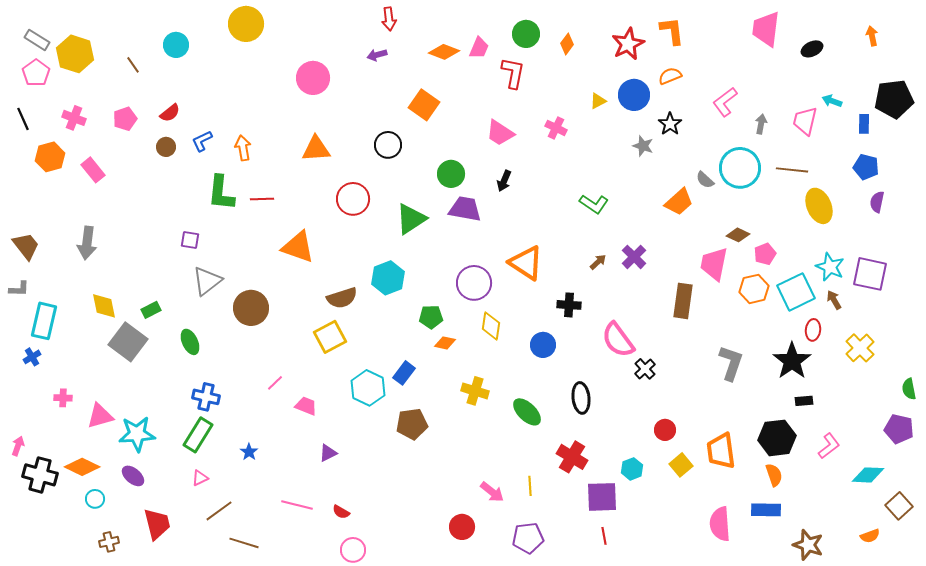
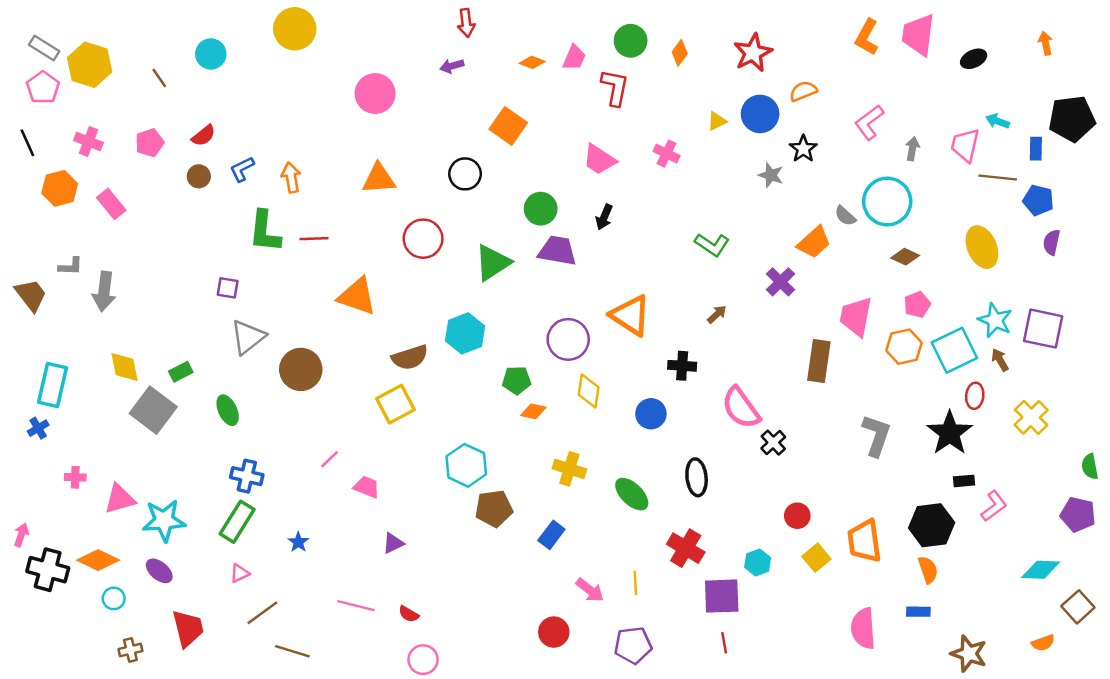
orange L-shape: (672, 31) -> (867, 37), moved, turned -144
orange diamond: (444, 52) -> (532, 62), size x0.7
brown line: (792, 170) -> (998, 177), moved
brown diamond: (738, 235) -> (905, 257), moved
purple cross: (634, 257) -> (780, 282), moved
gray L-shape: (19, 289) -> (70, 266), moved
blue rectangle: (404, 373) -> (551, 535), moved
cyan hexagon: (368, 388) -> (466, 465), moved
pink L-shape: (829, 446) -> (994, 506), moved
blue rectangle: (766, 510) -> (918, 612), size x0.7

